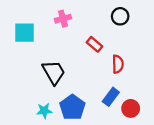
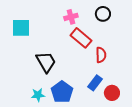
pink cross: (63, 19) -> (71, 17), moved
red rectangle: (94, 44) -> (81, 38), size x1.5

